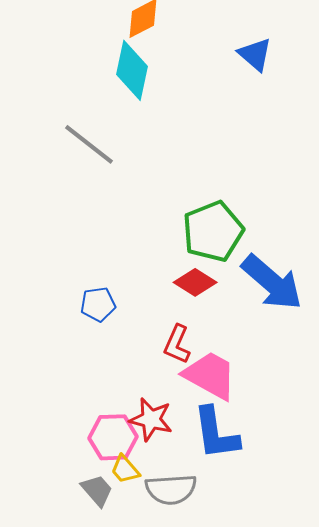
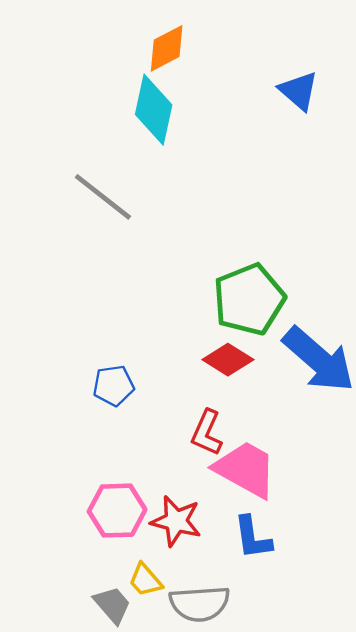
blue L-shape: (216, 433) -> (253, 538), size x0.7
pink hexagon: (113, 437) -> (117, 511), moved

